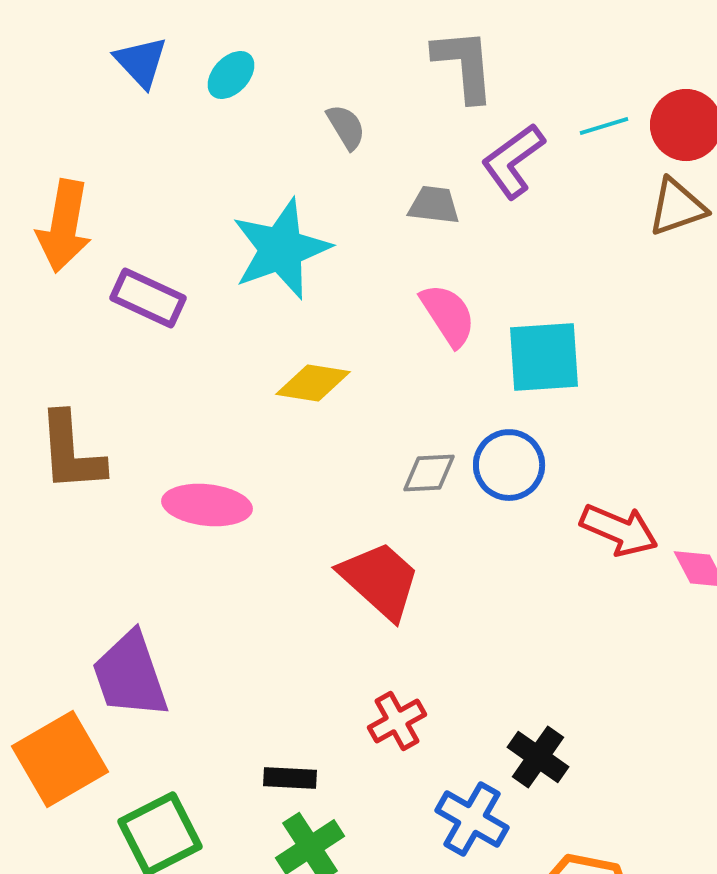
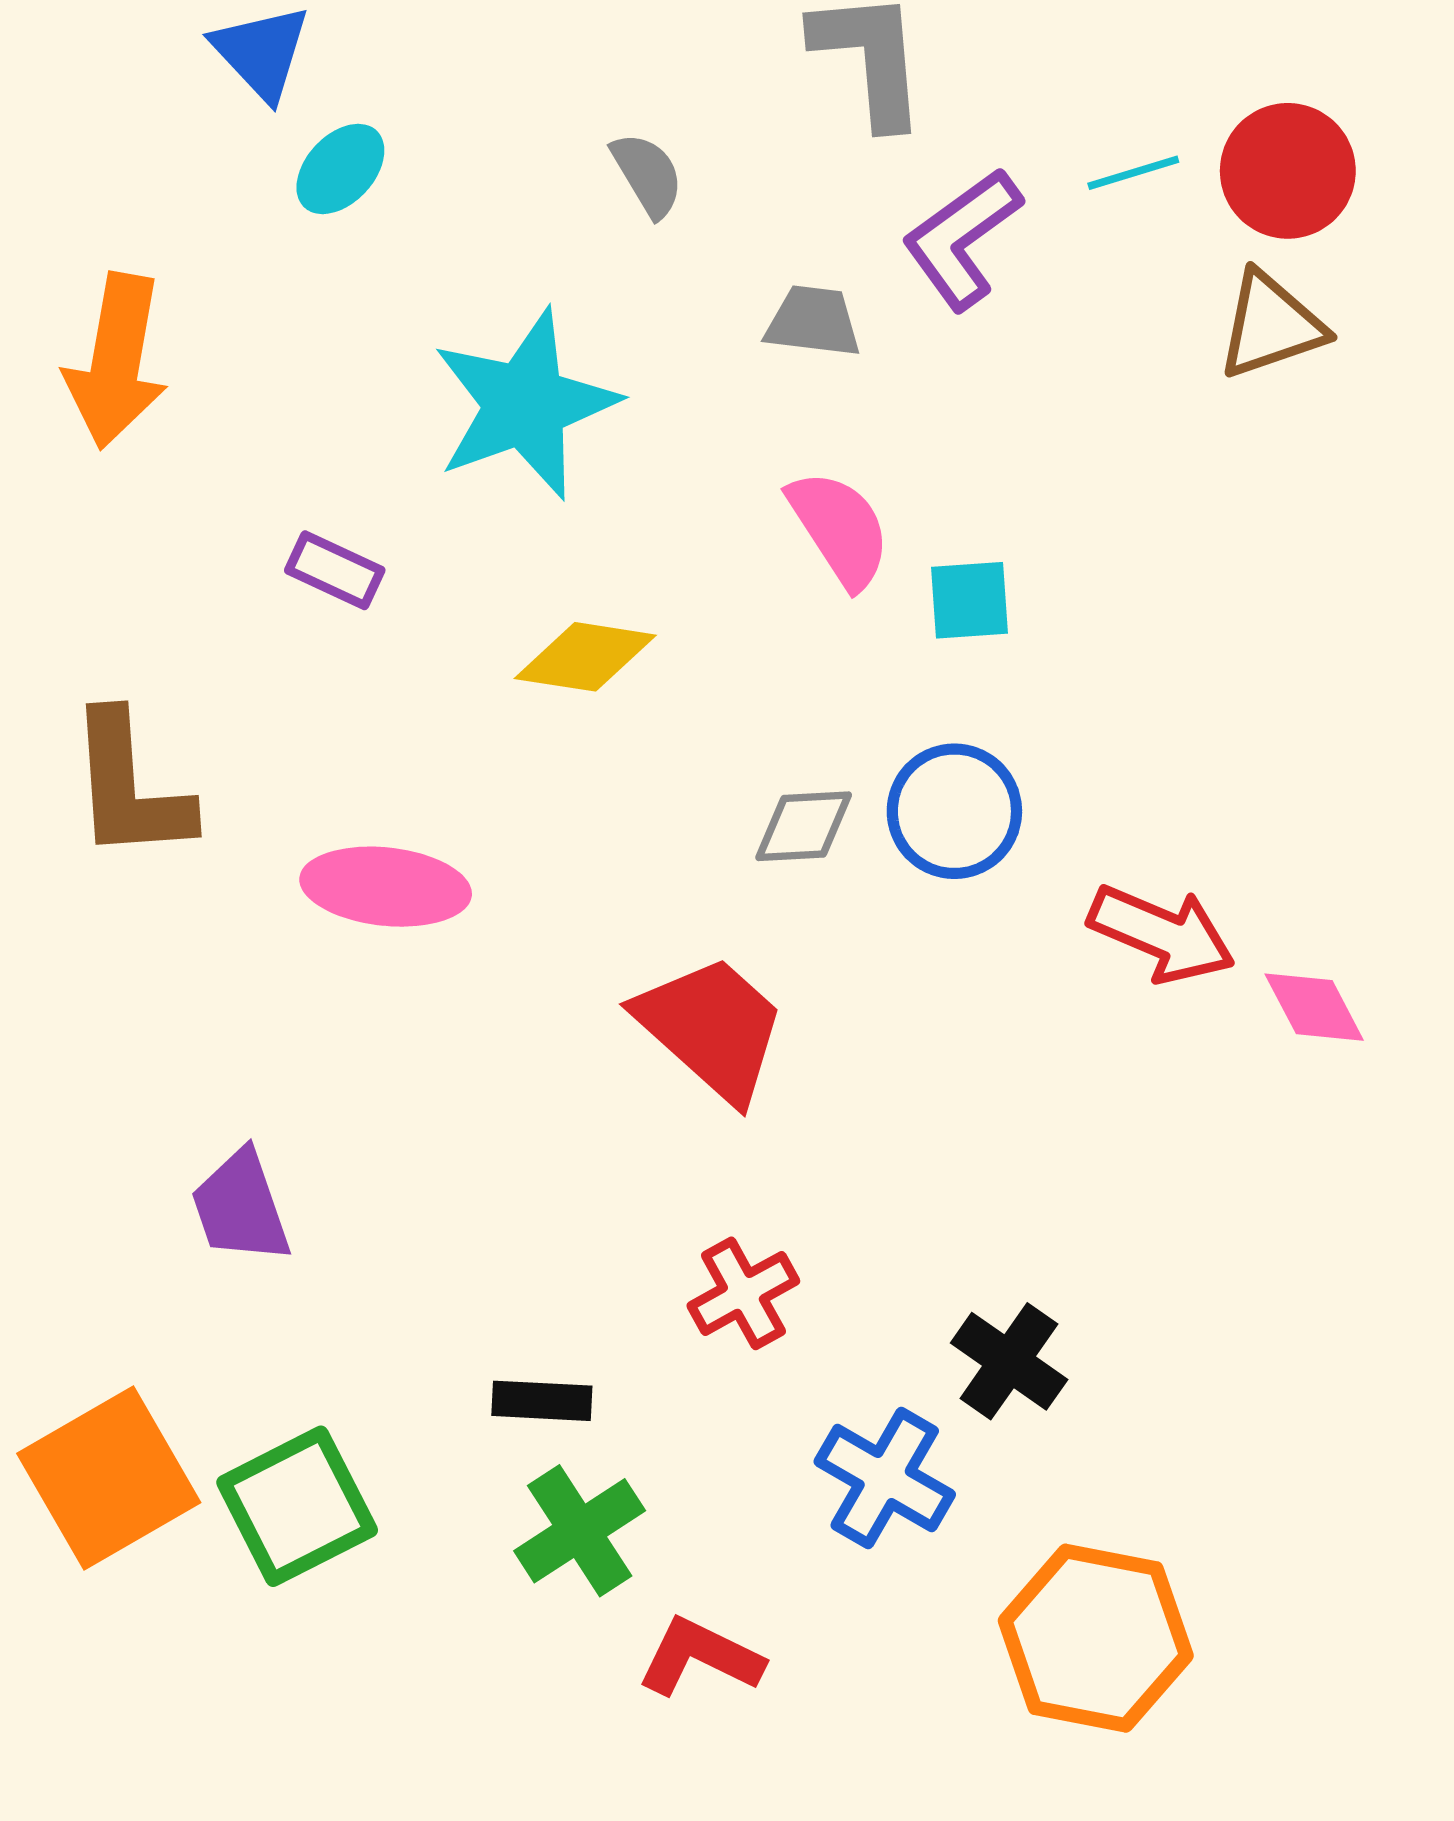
cyan ellipse: (231, 75) -> (340, 169), moved
purple rectangle: (148, 298) -> (335, 570), moved, size x0.7
cyan square: (544, 357) -> (969, 600), moved, size x0.6
purple trapezoid: (130, 675) -> (241, 1207), size x0.7
orange square: (60, 759) -> (109, 1478), moved

